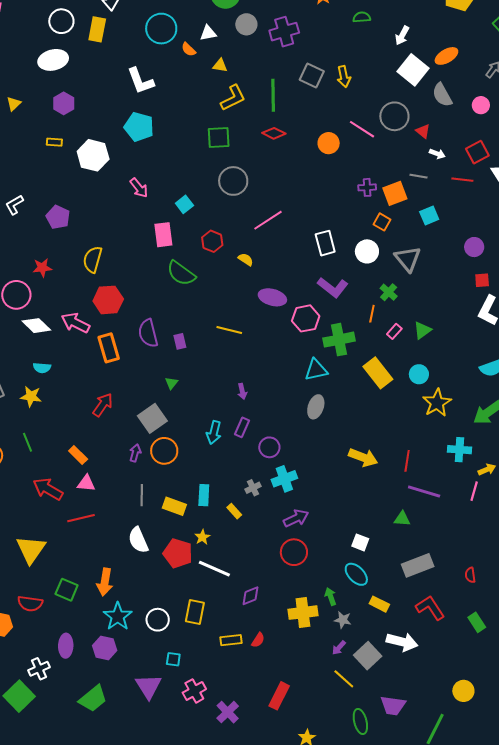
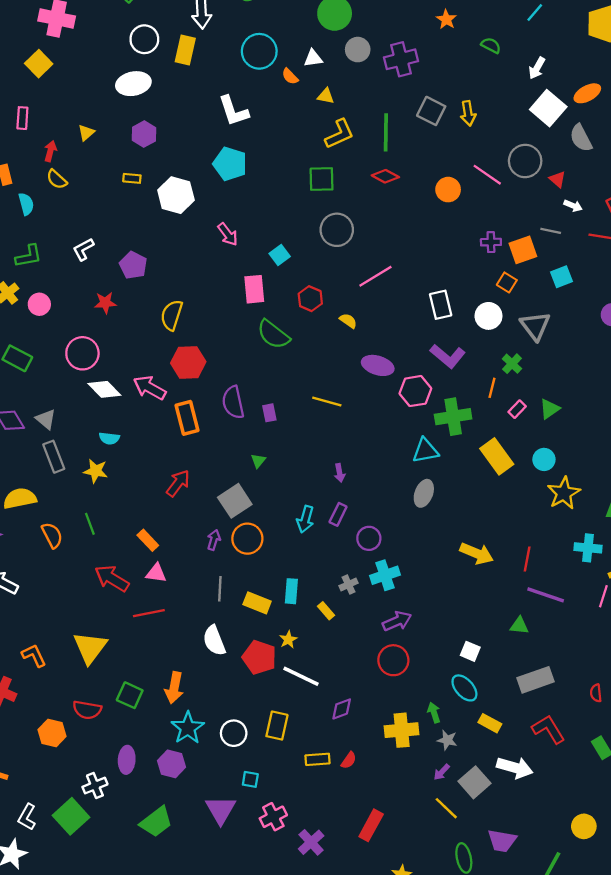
green semicircle: (362, 17) -> (491, 45), turned 30
red star: (42, 268) -> (105, 303), moved

